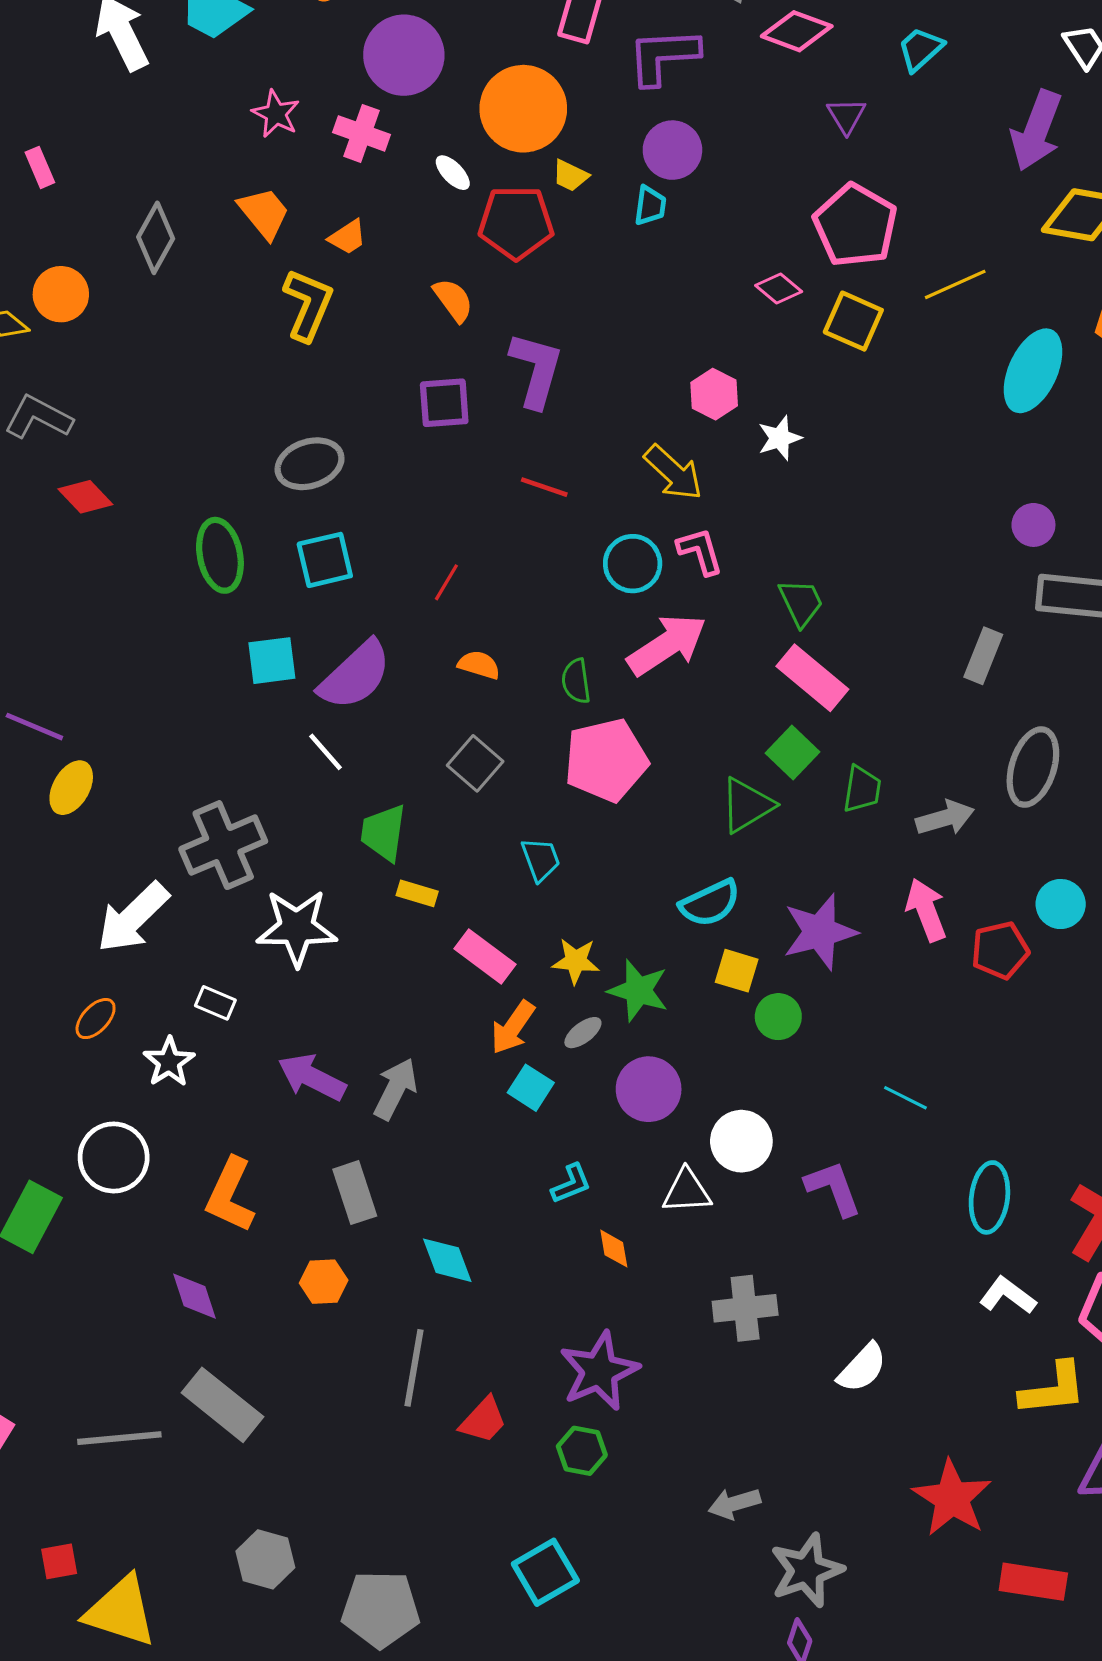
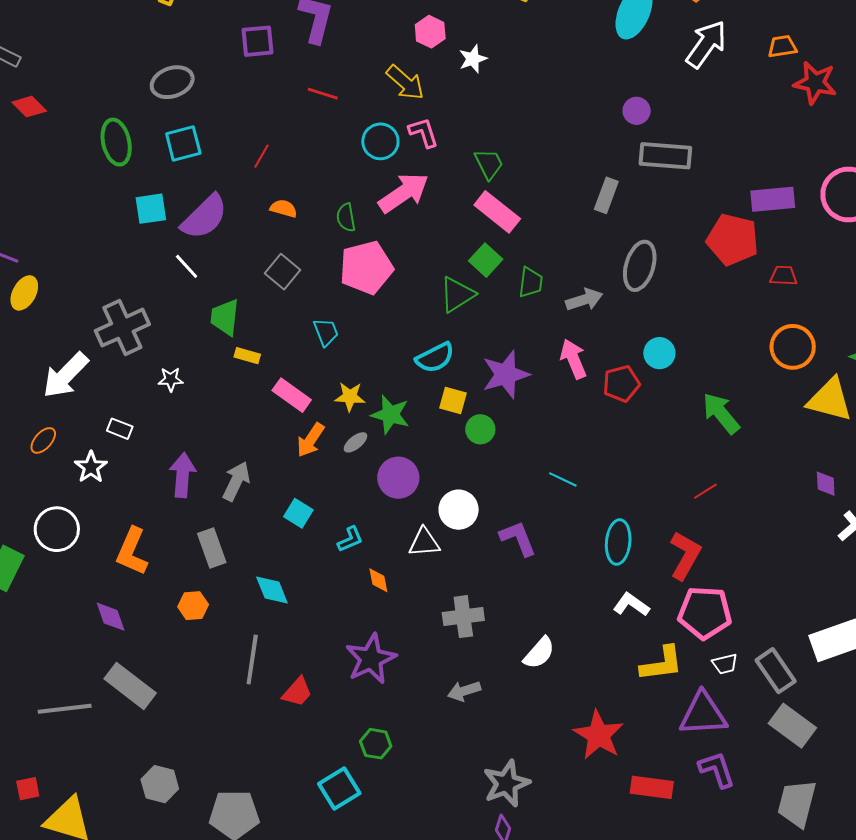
white star: (297, 928) -> (171, 379), size x0.5
purple arrow: (312, 1077) -> (183, 475), turned 69
cyan square: (531, 1088) -> (298, 513), moved
green hexagon: (582, 1451) -> (376, 744), moved
gray arrow: (734, 1504) -> (464, 691), moved

